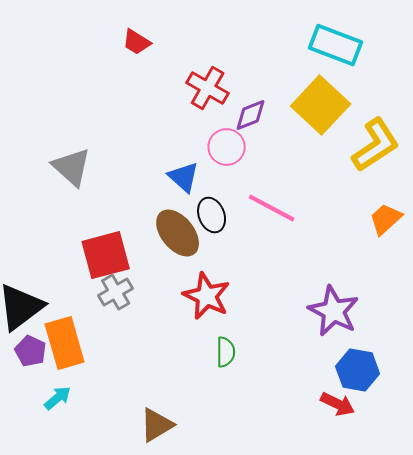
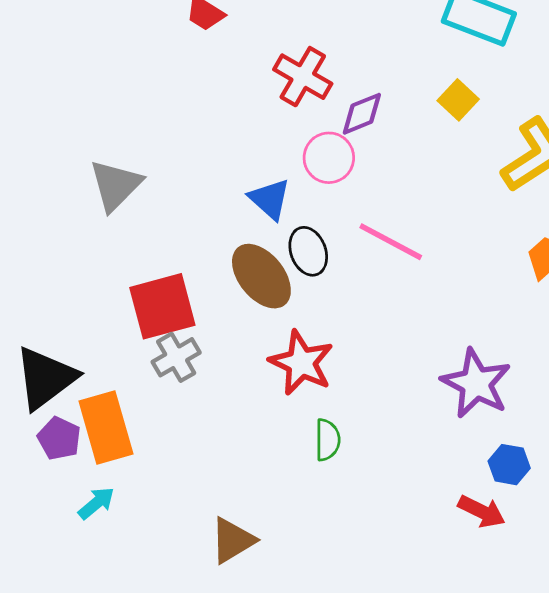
yellow square: (321, 105) -> (458, 100), size x0.5
gray triangle: (72, 167) -> (116, 185), turned 33
blue hexagon: (358, 370) -> (509, 465), size x0.7

